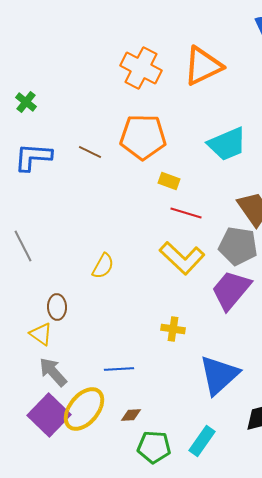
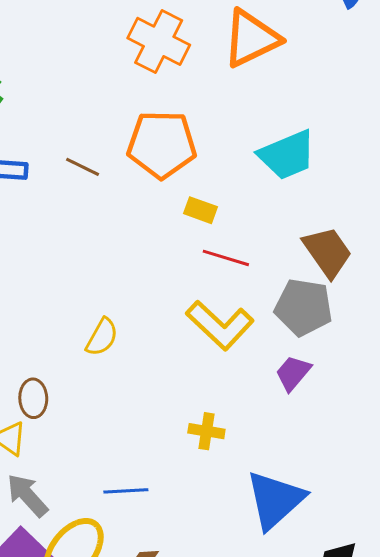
purple trapezoid: (231, 290) -> (293, 373), size x0.6

